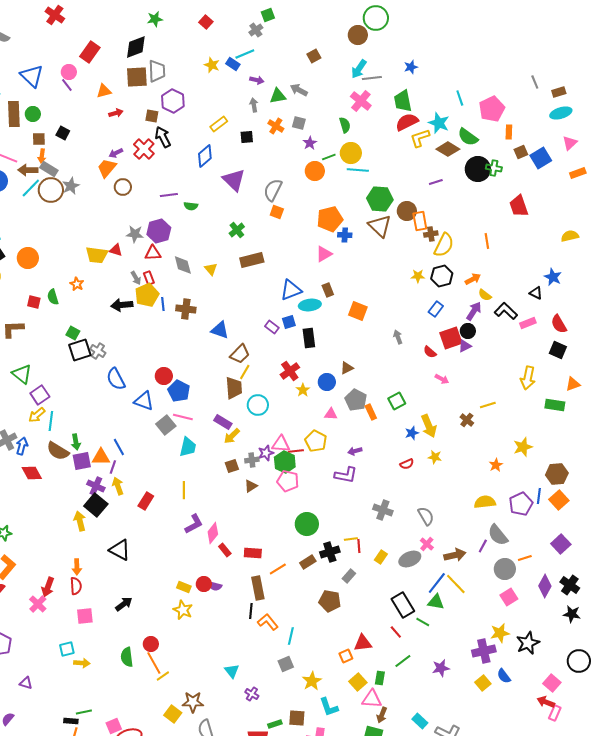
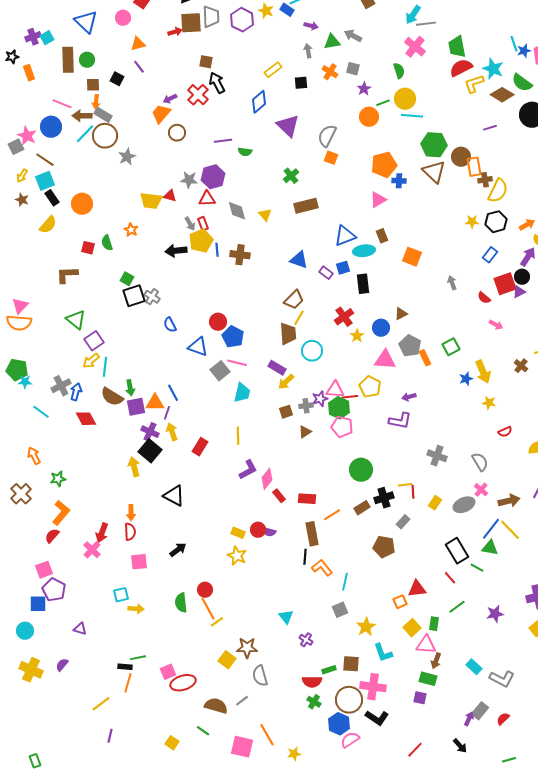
blue star: (411, 67) -> (524, 51), moved
purple line: (67, 85) -> (139, 67), moved
orange triangle: (104, 91) -> (138, 44), moved
purple hexagon: (173, 101) -> (242, 20), moved
red arrow: (116, 113) -> (175, 32), moved
gray star: (71, 186) -> (127, 157), moved
blue triangle: (220, 330) -> (299, 260), moved
blue semicircle: (116, 379) -> (170, 325), size x0.7
pink triangle: (331, 414) -> (385, 360), size x1.6
red semicircle: (407, 464) -> (505, 432), moved

